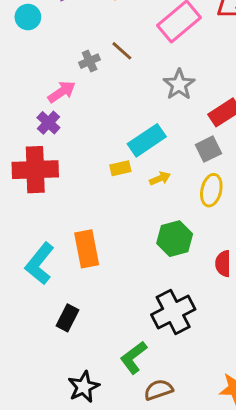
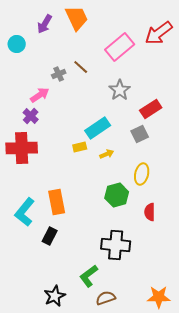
yellow ellipse: (211, 190) -> (142, 174), moved
black cross: (173, 312) -> (116, 245), turned 32
black rectangle: (68, 318) -> (50, 236), moved

